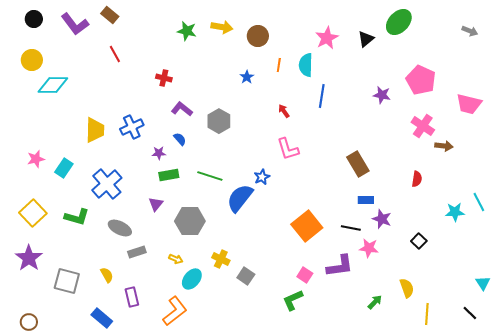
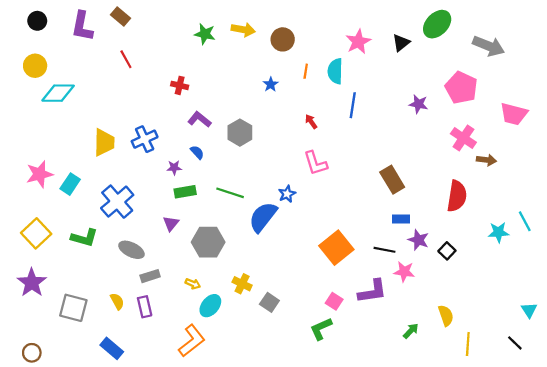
purple L-shape: (75, 24) -> (82, 26), turned 48
gray arrow: (470, 31) -> (489, 46), moved, size x1.8
pink star: (36, 159) -> (39, 174), size x1.4
red semicircle: (417, 179) -> (457, 196), size x1.8
black square: (419, 241) -> (447, 251), moved
purple rectangle: (132, 297) -> (145, 307), moved

